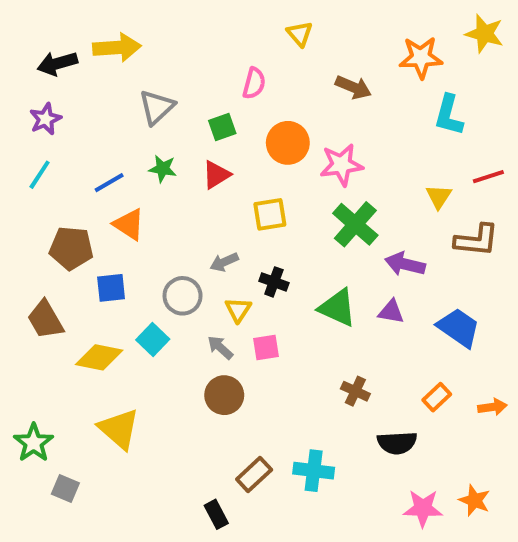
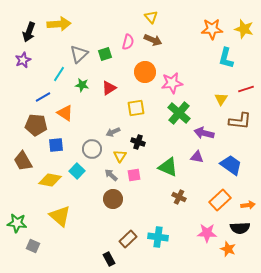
yellow star: (484, 34) -> (244, 29), moved
black arrow: (57, 63) -> (29, 32), turned -54
brown arrow: (353, 87) -> (153, 40), moved
green square: (222, 127) -> (105, 54), moved
cyan line: (40, 175) -> (59, 74), moved
blue line: (109, 183) -> (43, 97), moved
green triangle: (337, 308) -> (168, 167), moved
orange rectangle: (437, 397) -> (220, 200), size x1.5
green star: (34, 443) -> (17, 223), turned -30
black semicircle: (397, 443) -> (240, 228), moved
orange star: (475, 500) -> (228, 249), moved
pink star: (423, 508) -> (207, 233), moved

